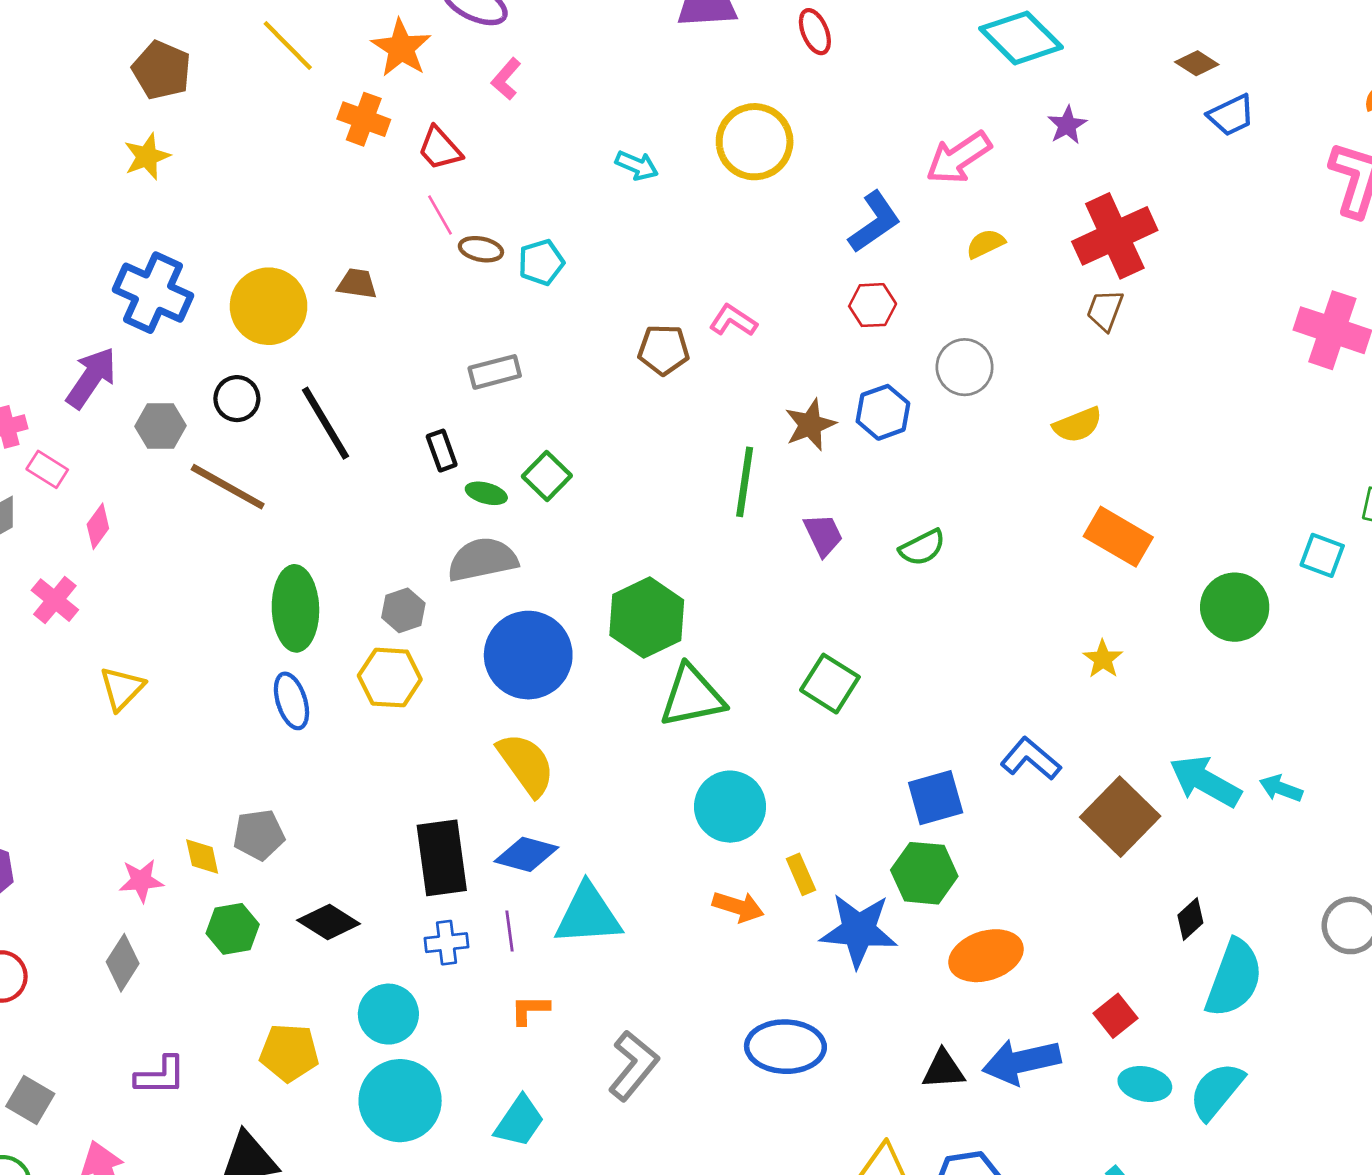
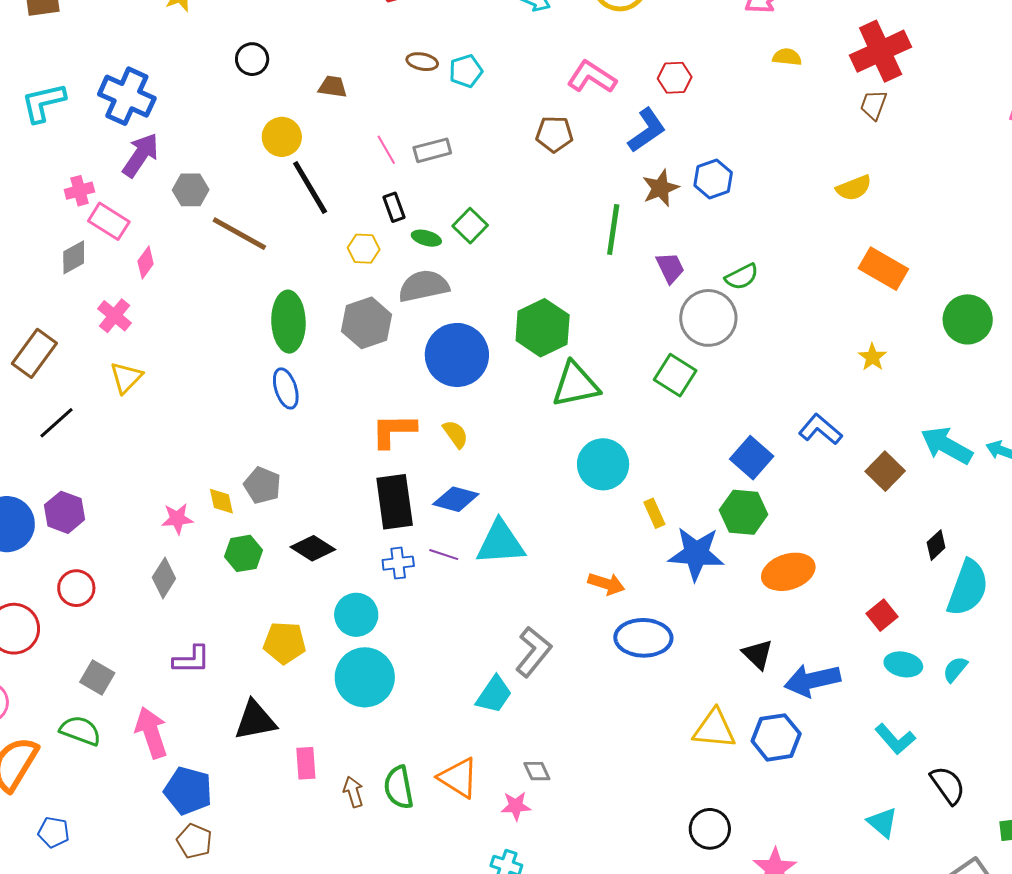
pink line: (440, 215) -> (386, 150), moved
blue L-shape: (875, 222) -> (647, 130), moved
yellow semicircle: (986, 244) -> (787, 57), turned 32
blue cross: (153, 293) -> (127, 96), moved
red hexagon: (873, 305) -> (675, 78), moved
yellow circle: (269, 306) -> (282, 137), moved, size x0.7
pink L-shape: (733, 321) -> (592, 77), moved, size x1.4
gray circle: (965, 367) -> (708, 318), moved, size x1.4
black circle: (237, 399) -> (252, 59), moved
pink rectangle: (47, 469) -> (109, 221), size x1.4
gray hexagon: (403, 610) -> (367, 323), size x1.6
yellow hexagon: (390, 678) -> (364, 249), moved, size x0.7
yellow triangle: (122, 688) -> (126, 378), moved
yellow semicircle: (526, 764) -> (455, 434), size x0.6
blue square: (936, 798) -> (752, 458), turned -33
brown square: (1120, 817) -> (885, 471), size x0.7
gray pentagon: (259, 835) -> (262, 485), turned 30
orange arrow: (738, 907) -> (606, 584), moved
purple line: (510, 931) -> (444, 555), turned -64
orange L-shape: (530, 1010) -> (394, 431), moved, size x1.6
blue arrow: (1021, 1062) -> (812, 680), moved
black triangle: (943, 1070) -> (758, 654), turned 48
cyan semicircle: (1216, 1091) -> (955, 669), size x0.6
cyan trapezoid: (519, 1121) -> (494, 695), moved

